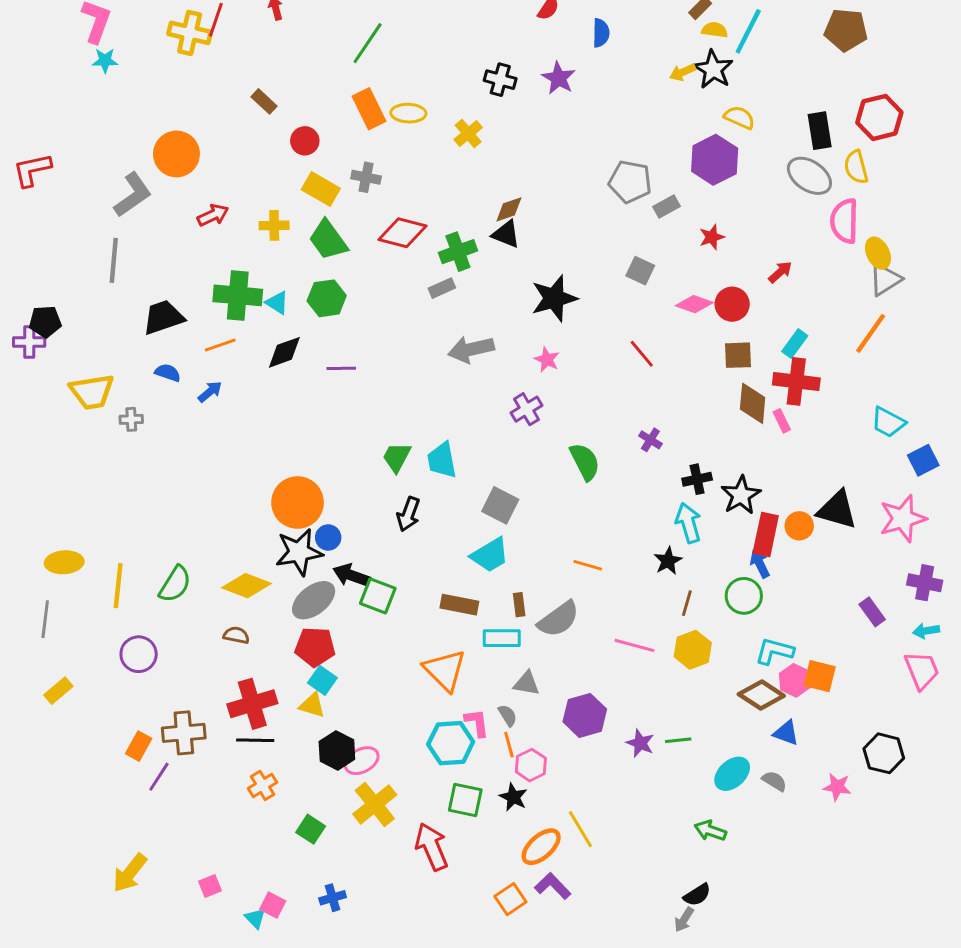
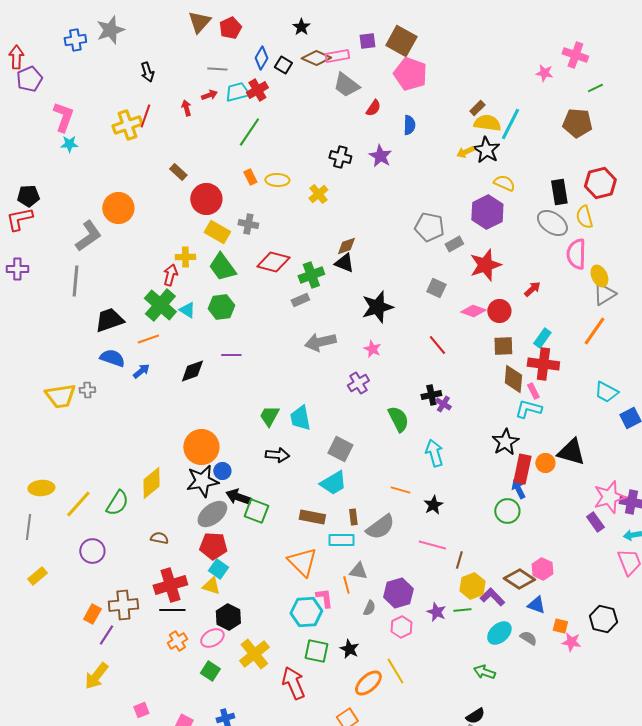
yellow semicircle: (715, 30) -> (487, 123), size x1.5
yellow cross: (190, 33) -> (127, 125), turned -32
orange rectangle: (369, 109) -> (250, 177), size x0.6
red circle: (305, 141) -> (206, 199), size x1.6
red arrow: (213, 215) -> (170, 275), moved, turned -50
red star: (712, 237) -> (485, 265), size x1.8
green cross: (238, 295) -> (160, 305), turned 36
black pentagon: (45, 322) -> (28, 196), moved
purple cross: (29, 342) -> (17, 269), moved
black diamond: (284, 352) -> (192, 371), moved
blue semicircle: (168, 373) -> (112, 358), size x1.4
yellow trapezoid: (92, 392) -> (60, 396), moved
black cross: (697, 479) -> (431, 395), moved
black arrow: (408, 514) -> (277, 455), turned -105
pink star: (903, 519) -> (609, 497), moved
cyan arrow: (688, 523) -> (434, 453), moved
black star: (668, 561) -> (433, 505), moved
yellow line: (118, 586) -> (78, 504), turned 36
yellow diamond: (246, 586) -> (151, 483), moved, turned -60
brown line: (687, 603) -> (459, 560), moved
yellow hexagon: (693, 650) -> (472, 586), moved
cyan L-shape: (774, 651) -> (528, 409), moved
orange square: (820, 676) -> (560, 626), moved, size x0.7
gray semicircle: (508, 715) -> (369, 608), moved, turned 56
orange line: (509, 745) -> (346, 585), moved
pink ellipse: (362, 761) -> (212, 638), moved
pink hexagon: (531, 765) -> (401, 627), moved
yellow arrow: (130, 873) -> (96, 676), moved
purple L-shape: (553, 886) -> (492, 597), moved

